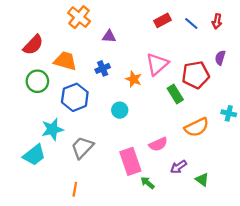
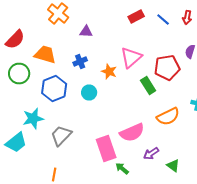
cyan circle: (120, 110) -> (89, 92), moved
pink semicircle: (158, 144) -> (132, 132), size x1.4

